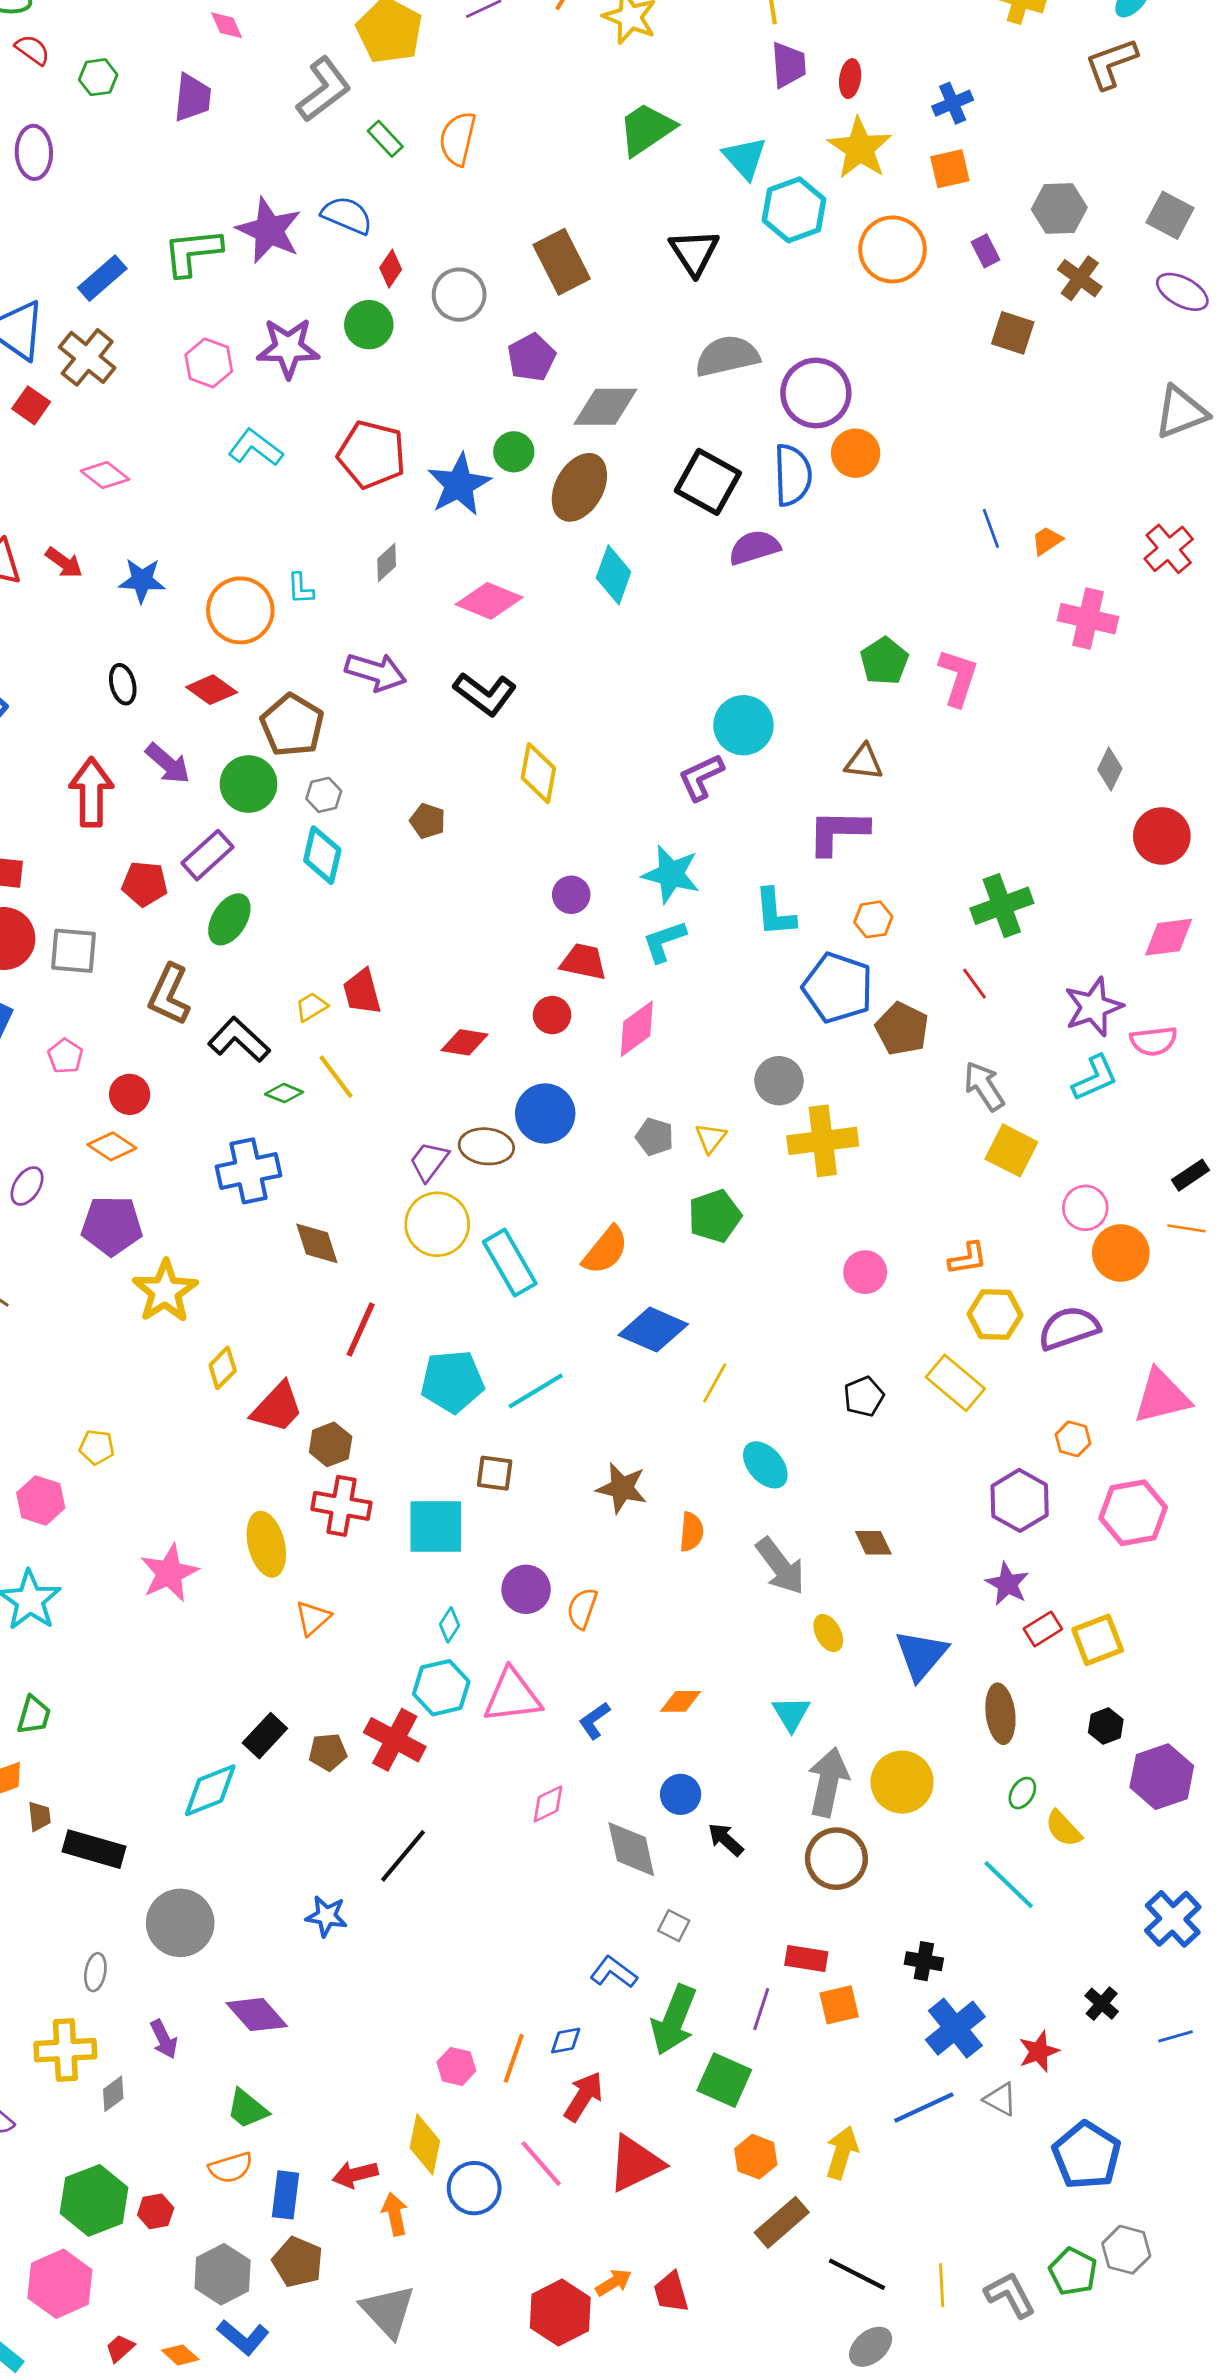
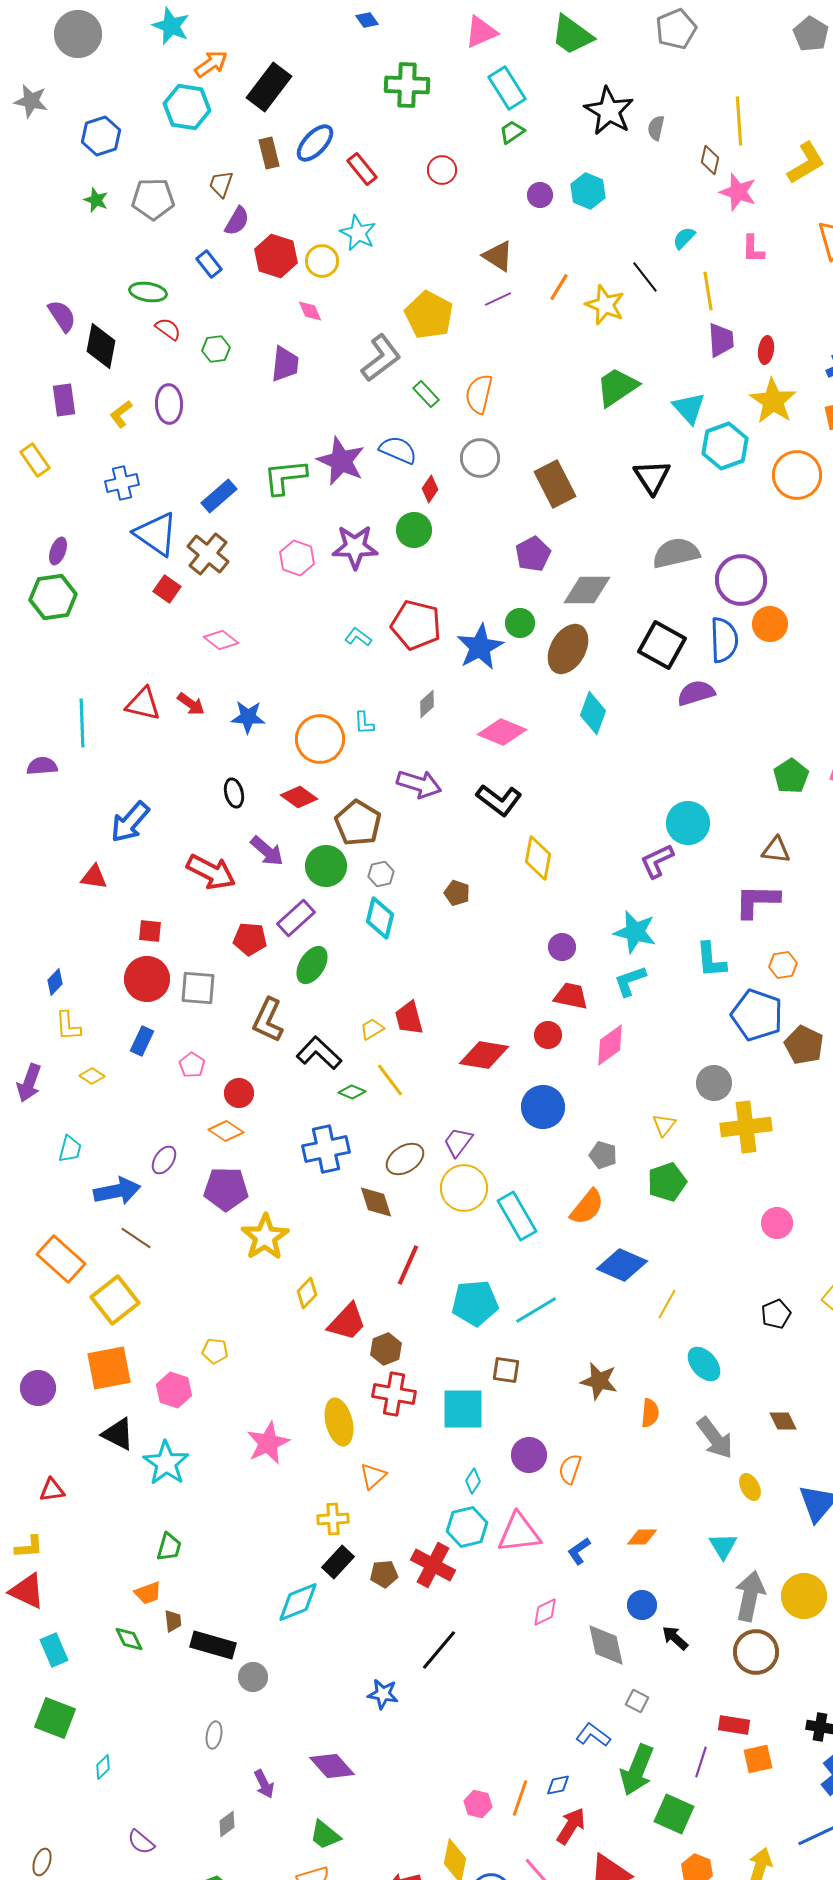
gray circle: (459, 295) -> (480, 458), moved
cyan L-shape: (255, 448) -> (358, 637), moved, size x0.7
red arrow: (91, 792) -> (211, 872), turned 117
red diamond: (465, 1042) -> (484, 1055), size x1.4
gray pentagon: (655, 1137) -> (603, 1155), moved
brown ellipse: (486, 1146) -> (405, 1159), moved, turned -39
gray circle: (180, 1923) -> (253, 1677), moved, size x0.6
yellow cross: (65, 2050) -> (333, 1519), moved, size x0.7

